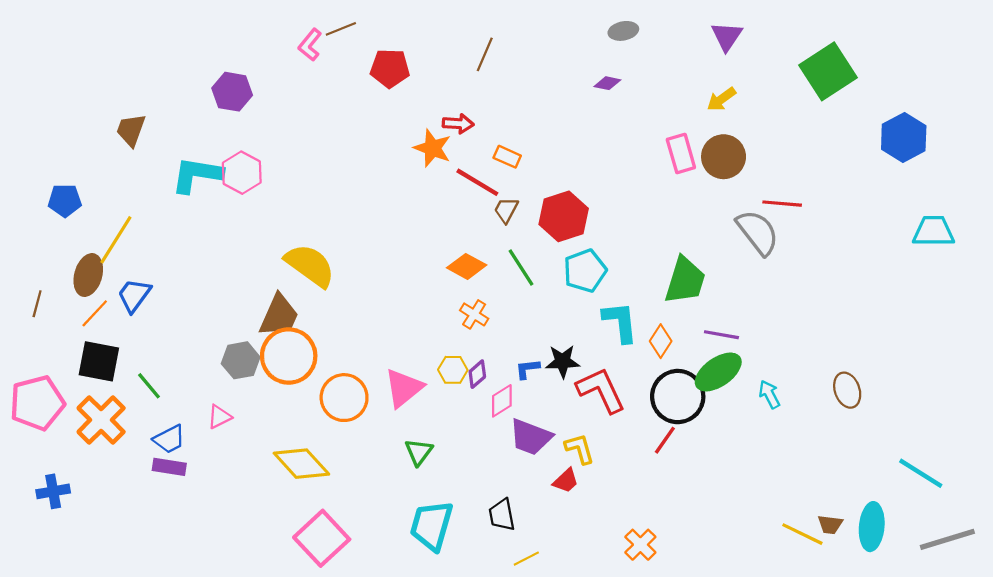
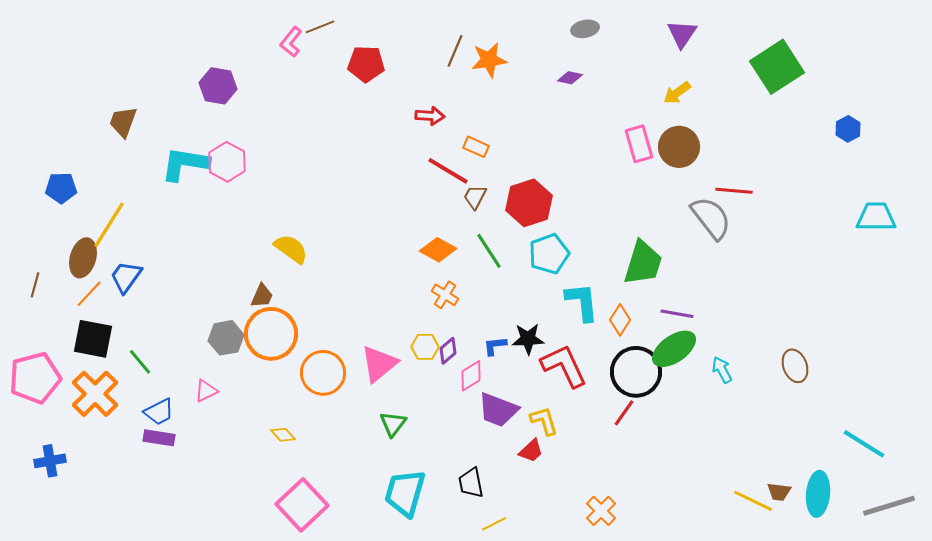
blue hexagon: (904, 138) -> (848, 129), size x0.6
orange star: (433, 148) -> (489, 60), moved, turned -30
yellow semicircle: (310, 265) -> (291, 249), size x0.7
brown trapezoid: (279, 316) -> (262, 296), size x0.6
yellow diamond: (301, 464) -> (283, 435), size x0.5

